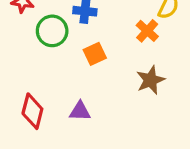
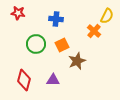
green circle: (52, 31) -> (36, 44), moved
brown star: (150, 80) -> (77, 61), moved

